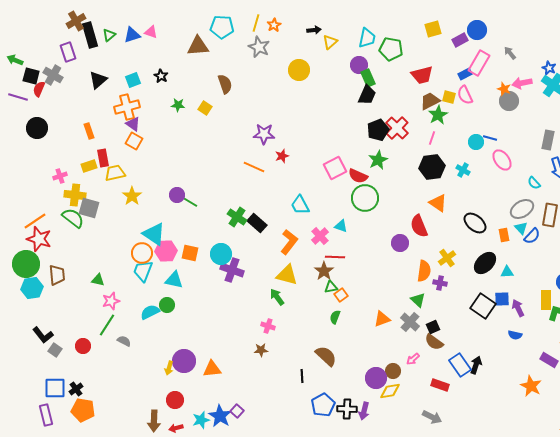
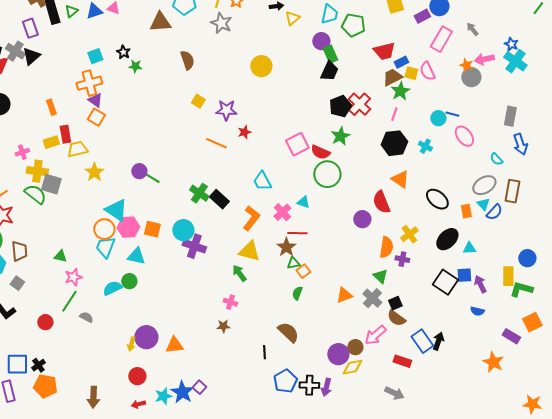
yellow circle: (299, 70) -> (261, 66), moved
blue rectangle: (465, 74) -> (401, 62), moved
black triangle: (98, 80) -> (31, 56), moved
green star: (178, 105) -> (135, 66), moved
yellow square: (205, 108) -> (198, 101), moved
gray square: (55, 350) -> (17, 283), moved
pink arrow: (413, 359) -> (375, 335), size x1.6
brown arrow: (154, 421) -> (93, 397), moved

